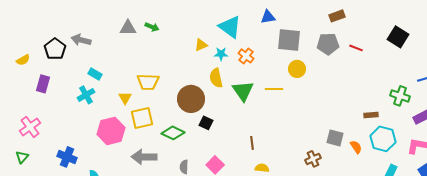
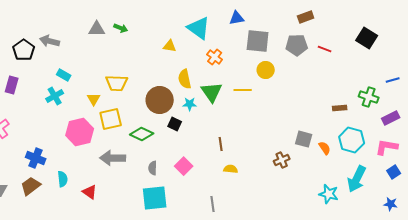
yellow triangle: (201, 45) -> (170, 46), turned 32
cyan star: (221, 54) -> (190, 104), moved
brown rectangle: (371, 115) -> (340, 108), moved

